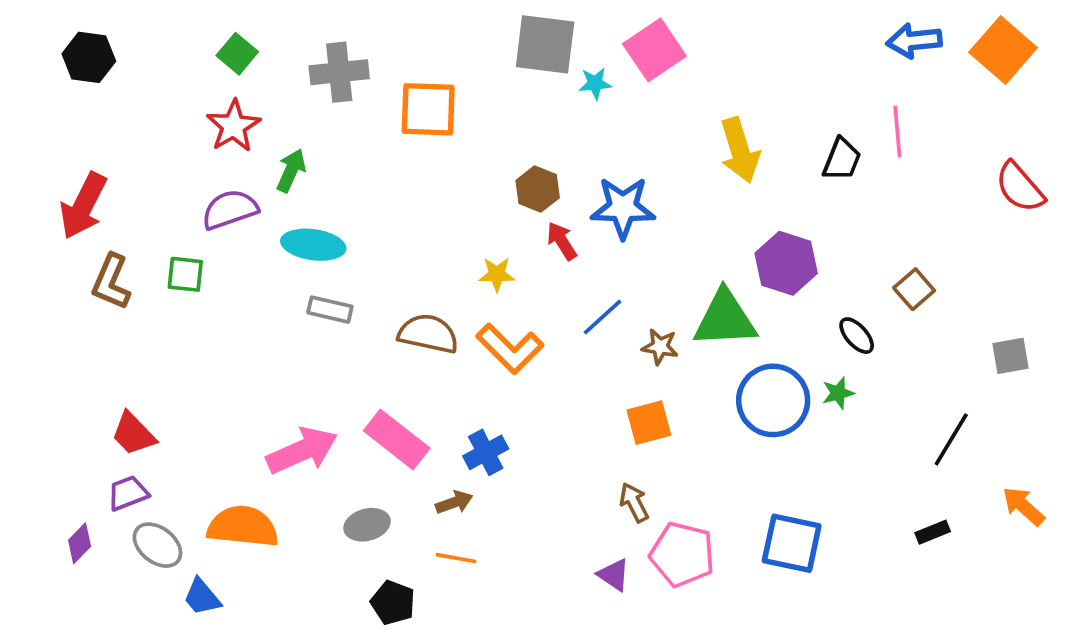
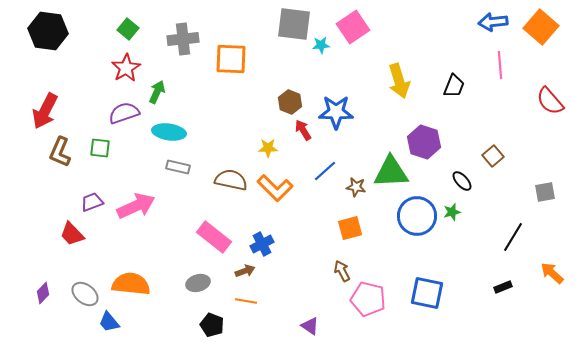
black hexagon: (89, 57) -> (48, 31), size x1.4
pink line: (897, 132) -> (500, 65), moved
pink arrow: (302, 451) -> (136, 206), moved
purple trapezoid: (128, 493) -> (92, 202), moved
purple triangle: (614, 575) -> (310, 326), moved

